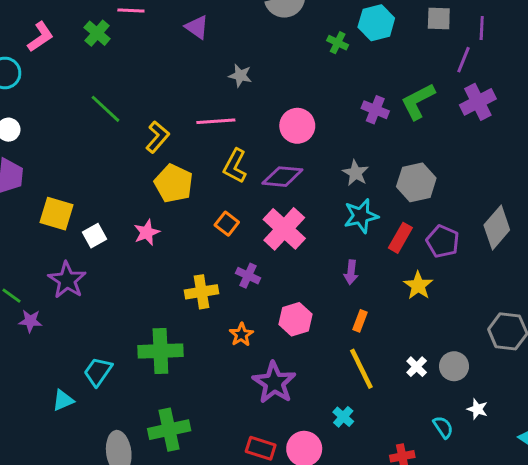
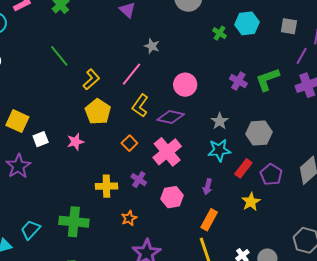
pink line: (216, 121) -> (132, 74), turned -55
pink hexagon: (295, 319) -> (172, 197), moved
orange rectangle: (360, 321) -> (209, 220), size x1.5

